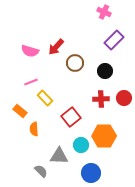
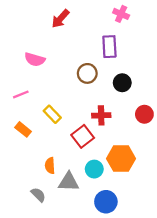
purple rectangle: (114, 40) -> (109, 47), moved, turned -48
red arrow: (56, 47) -> (60, 19), moved
pink line: (31, 82) -> (21, 94), moved
red cross: (101, 99) -> (101, 115), moved
orange semicircle: (34, 129) -> (50, 166), moved
gray semicircle: (41, 171) -> (38, 195), moved

